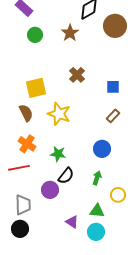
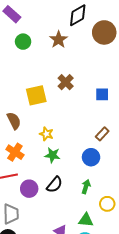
yellow square: (36, 88) -> (36, 95), moved
yellow star: (59, 114) -> (46, 134), moved, size x0.6
brown rectangle: (113, 116) -> (102, 134), moved
green star: (58, 154) -> (52, 155), moved
purple circle: (50, 190) -> (29, 189), moved

